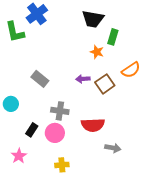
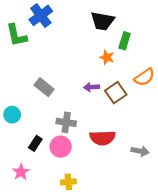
gray arrow: (113, 148) -> (140, 151), moved

